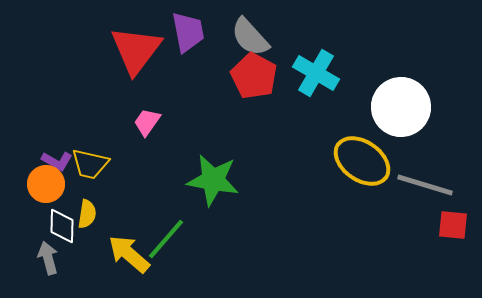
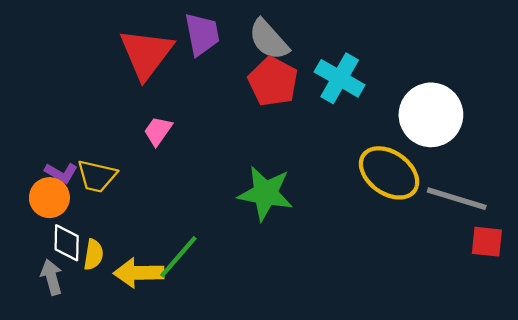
green star: (213, 180) -> (265, 193), moved
yellow semicircle: (87, 214) -> (93, 255), moved
yellow arrow: (129, 254) -> (139, 273), turned -42

